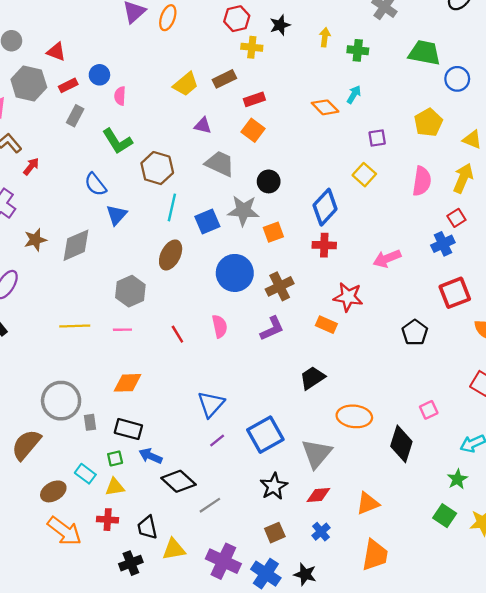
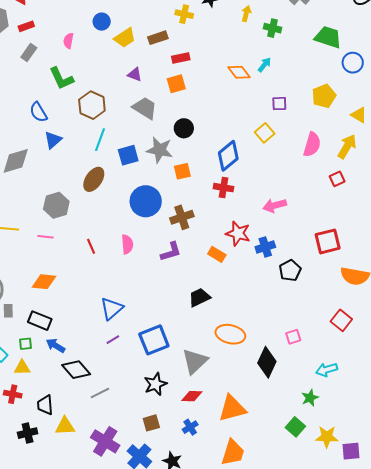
blue circle: (99, 75) -> (102, 22), moved
orange square: (253, 130) -> (176, 84), turned 30
blue cross: (443, 244) -> (265, 247), moved
orange triangle: (368, 503) -> (232, 408), size x1.4

